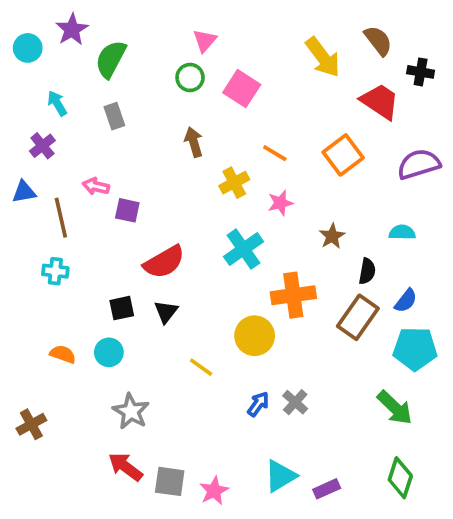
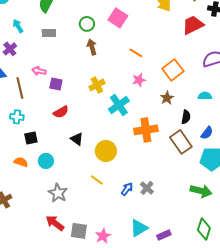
green circle: (190, 77) -> (87, 24), moved
red trapezoid: (380, 101) -> (193, 25), turned -60
gray rectangle: (114, 116) -> (49, 33), turned -72
orange square: (343, 155) -> (173, 70), moved
yellow cross: (234, 183) -> (97, 85), moved
red semicircle: (164, 262) -> (61, 112), moved, size x0.7
black square: (122, 308) -> (31, 138), moved
black triangle: (166, 312) -> (77, 139), turned -32
brown rectangle: (358, 317) -> (181, 142), turned -70
yellow circle: (255, 336) -> (106, 151), moved
yellow line: (201, 367) -> (97, 180), moved
green arrow: (395, 408) -> (201, 191), turned -30

